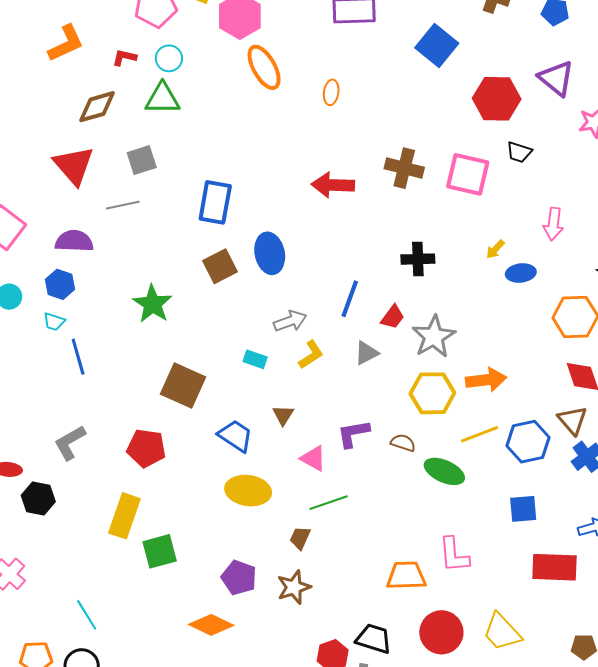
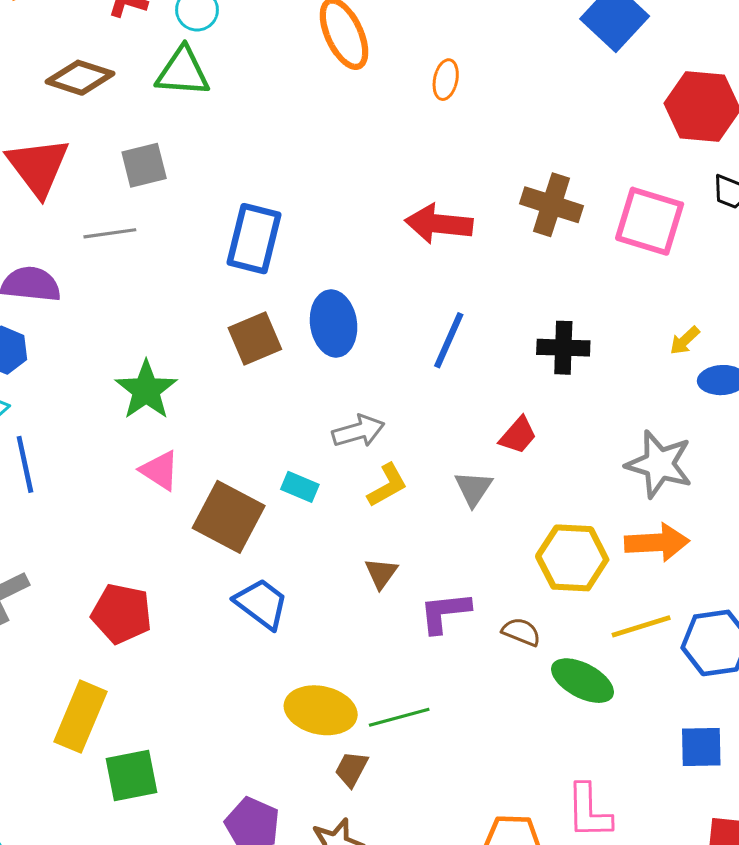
brown diamond: (97, 107) -> (80, 78), turned 30
blue line: (350, 299) -> (449, 340), moved
gray star: (434, 337) -> (659, 464), moved, turned -30
gray triangle: (366, 353) -> (473, 488), turned -32
brown square: (183, 386) -> (229, 517), moved
brown triangle: (283, 415) -> (381, 573), moved
pink triangle: (313, 458) -> (160, 470), moved
yellow ellipse: (248, 491) -> (321, 710), moved

